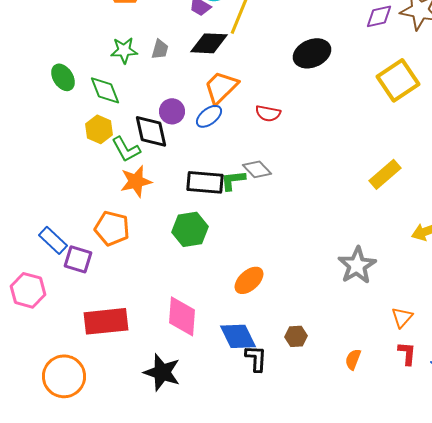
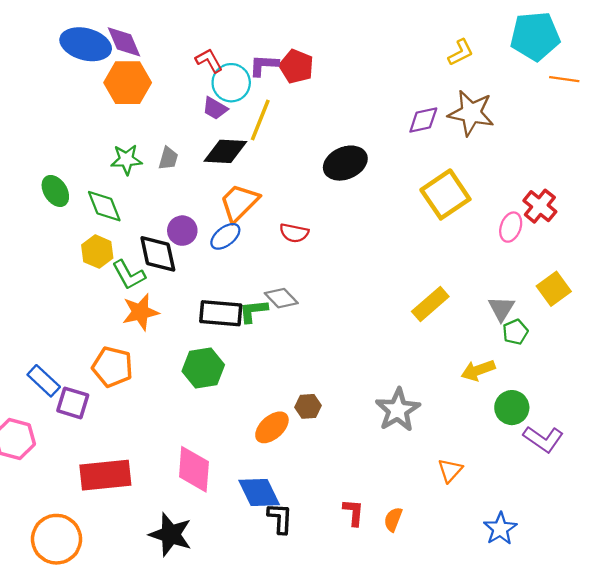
brown hexagon: (296, 336) -> (308, 406), moved
red L-shape: (407, 353) -> (353, 512), moved

